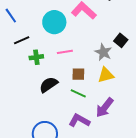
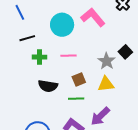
brown square: (78, 74) -> (79, 79), turned -32
black semicircle: (49, 85) -> (48, 86), turned -144
green line: (78, 93) -> (76, 99), turned -35

